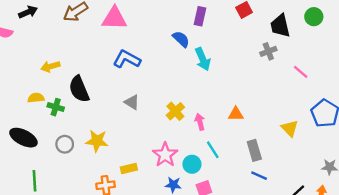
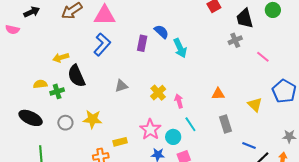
purple rectangle: (200, 16) -> (142, 43), moved
blue L-shape: (127, 59) -> (102, 44), moved, turned 105
yellow arrow: (50, 66) -> (61, 58), moved
gray triangle: (132, 102) -> (121, 86), turned -48
green cross: (56, 107) -> (57, 91), turned -32
orange triangle: (236, 114) -> (218, 94), moved
blue line: (259, 176) -> (249, 146), moved

